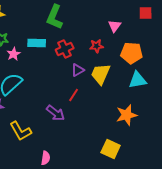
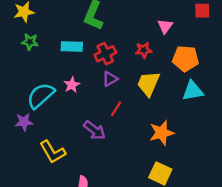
pink star: (14, 54) -> (72, 85), moved
purple triangle: (78, 70) -> (110, 79), moved
orange star: (127, 115) -> (162, 133), moved

